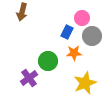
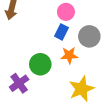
pink circle: (82, 18) -> (66, 12), moved

